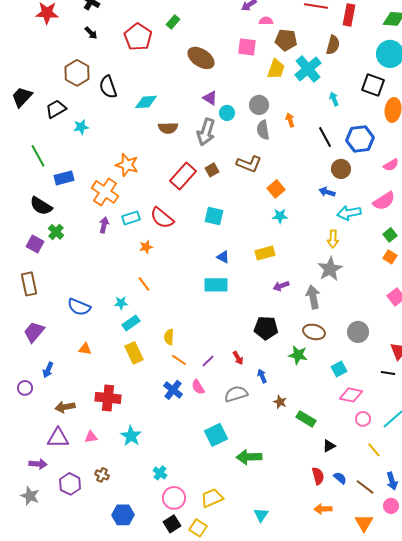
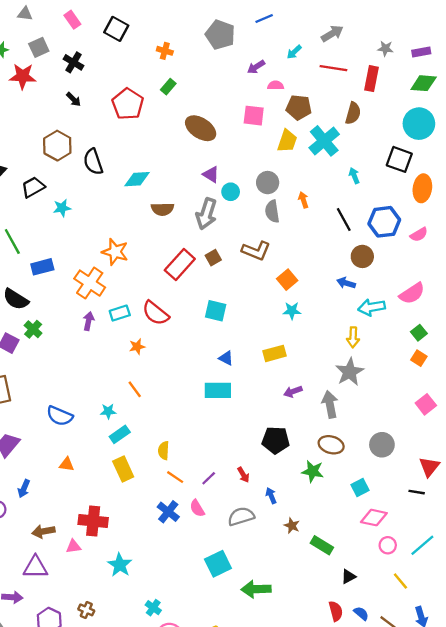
pink semicircle: (391, 165) -> (419, 235), moved
pink triangle: (91, 437) -> (74, 546), moved

